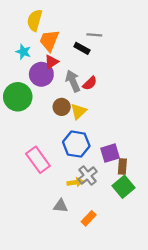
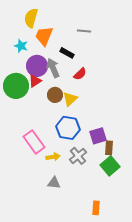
black rectangle: (82, 48) -> (67, 53), moved
red triangle: (51, 62) -> (35, 81), moved
gray arrow: (73, 81) -> (53, 68), moved
yellow arrow: (75, 182) -> (53, 157), moved
orange rectangle: (89, 218) -> (96, 208), moved, turned -40

